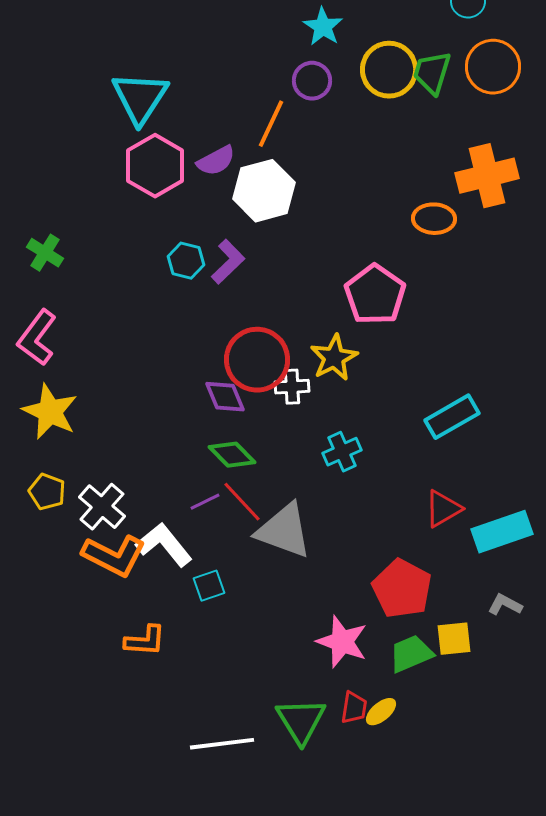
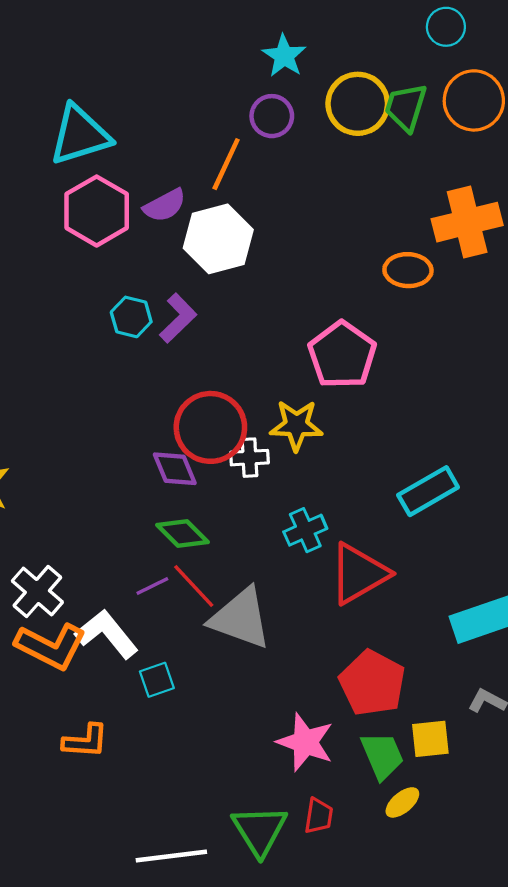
cyan triangle: (140, 98) -> (80, 135), turned 40
yellow star: (334, 358) -> (296, 425), turned 30
red triangle: (443, 509) -> (359, 574), moved, size x1.5
green trapezoid: (411, 654) -> (382, 756), turned 90
yellow ellipse: (381, 712) -> (402, 802), moved

